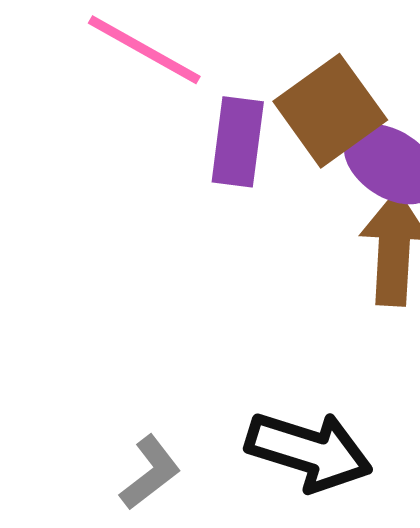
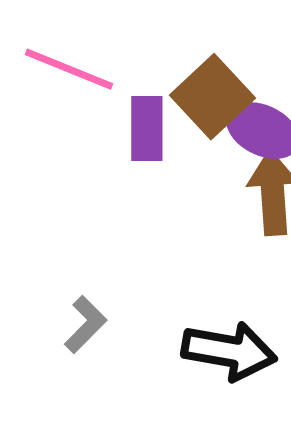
gray L-shape: (150, 473) -> (86, 324), moved

